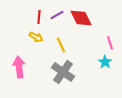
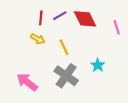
pink line: (110, 43) -> (117, 27), moved
cyan star: (105, 62) -> (98, 65), moved
pink arrow: (19, 67) -> (27, 82), moved, turned -45

